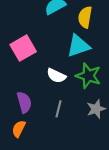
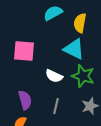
cyan triangle: (78, 46) -> (74, 49), turned 45
pink square: (23, 48) -> (24, 51), turned 35

